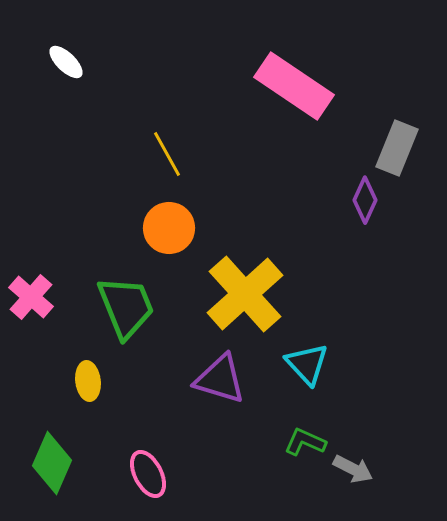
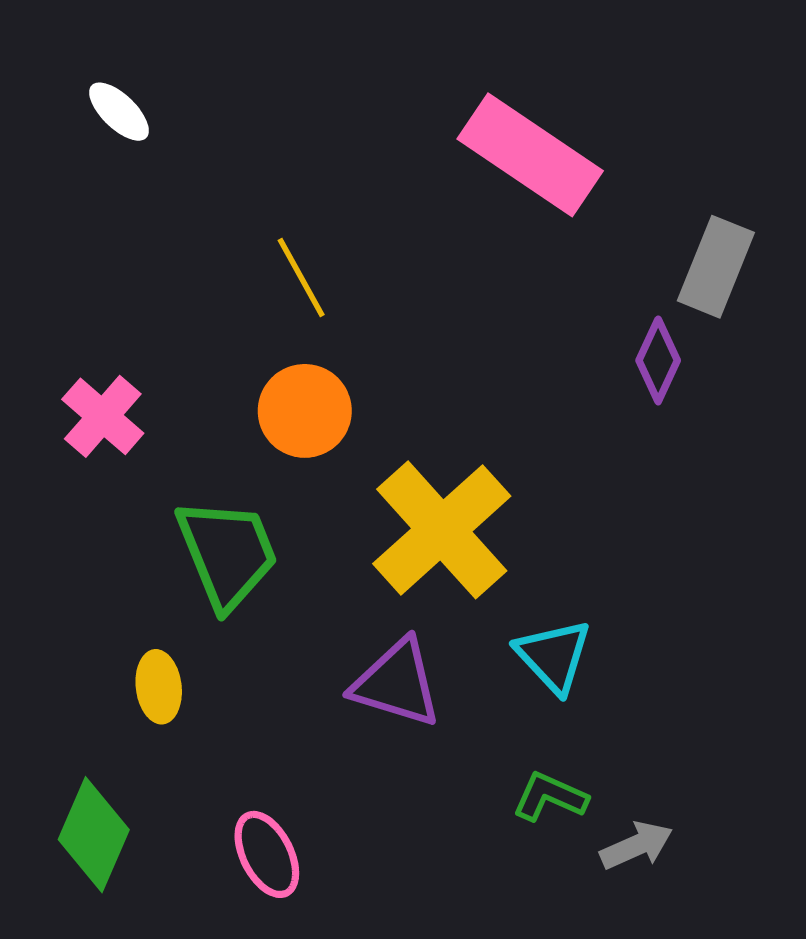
pink cross: (31, 297) -> (103, 416), moved
gray arrow: (353, 469) -> (637, 845), turned -51

